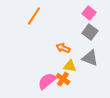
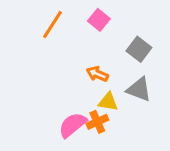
pink square: (89, 13) -> (99, 20), moved
orange cross: (63, 79) -> (97, 122), turned 32

